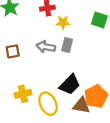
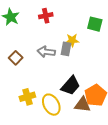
yellow star: (63, 23) -> (72, 40), moved
brown square: (13, 51) -> (16, 58), turned -32

